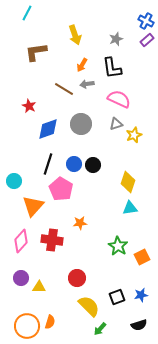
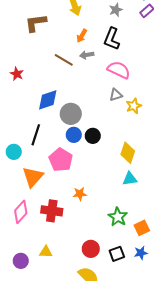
black L-shape: (112, 68) -> (112, 39), turned 30
red star: (29, 106) -> (17, 74), moved
gray circle: (81, 124) -> (71, 114), moved
black line: (48, 164) -> (36, 135), moved
purple circle: (21, 278) -> (21, 261), moved
red circle: (77, 278) -> (91, 249), moved
yellow triangle: (39, 287) -> (46, 252), moved
blue star: (141, 295) -> (141, 253), moved
black square: (117, 297) -> (117, 254), moved

